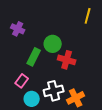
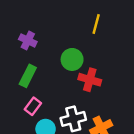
yellow line: (88, 16) -> (96, 24), moved
green rectangle: (34, 57) -> (28, 76), moved

